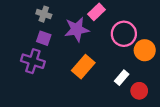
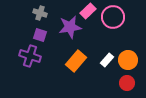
pink circle: (124, 34) -> (113, 17), moved
orange circle: (145, 50) -> (128, 60), moved
white rectangle: (122, 78) -> (107, 60), moved

